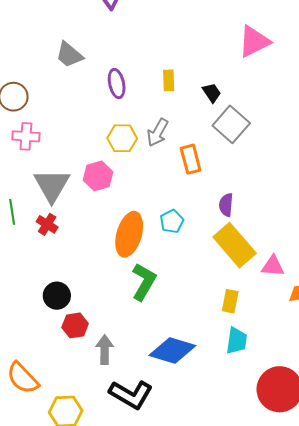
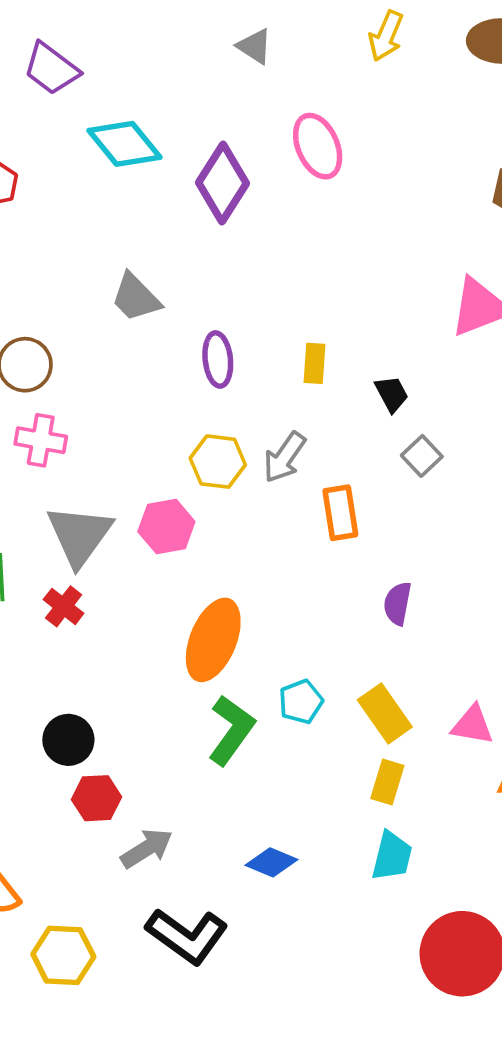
gray square: (231, 124) -> (422, 456), size x0.6
cyan pentagon: (172, 221) -> (301, 702), moved
yellow rectangle: (235, 245) -> (385, 713), moved, size x0.7
gray arrow: (105, 350) -> (147, 848), turned 52
blue diamond: (172, 350) -> (271, 862), size x0.6

